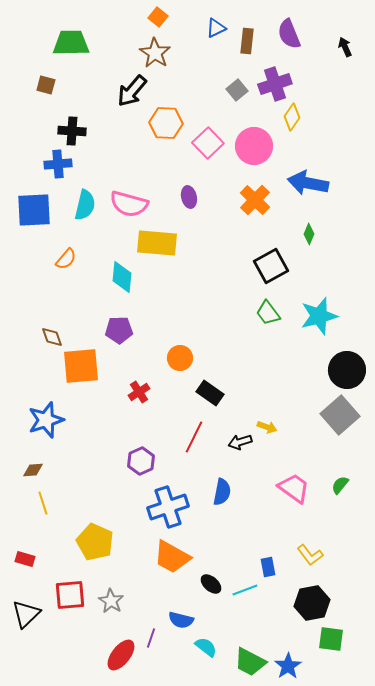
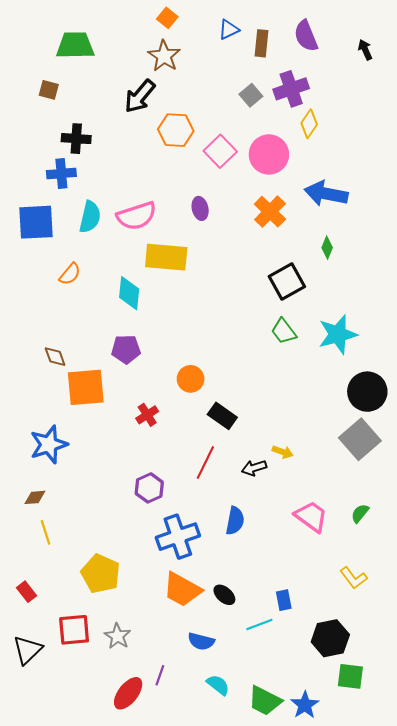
pink semicircle: (129, 204) -> (137, 216), turned -33
yellow L-shape: (310, 555) -> (354, 578), moved
red rectangle: (25, 559) -> (26, 592), turned 36
black ellipse: (211, 584) -> (224, 595), moved
blue semicircle: (181, 620) -> (201, 641), moved

